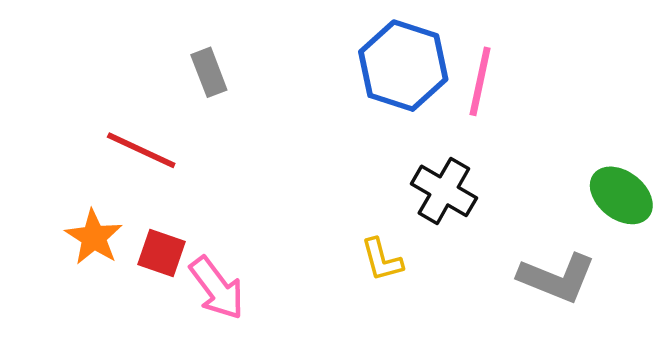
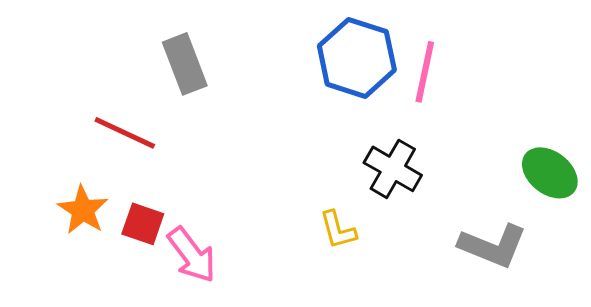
gray rectangle: (209, 72) -> (185, 64), size x1.4

